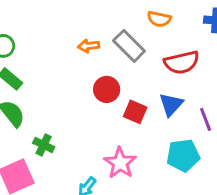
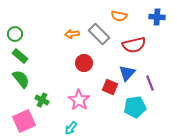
red square: (135, 112) -> (110, 87), moved
pink star: (120, 163) -> (79, 100), moved

